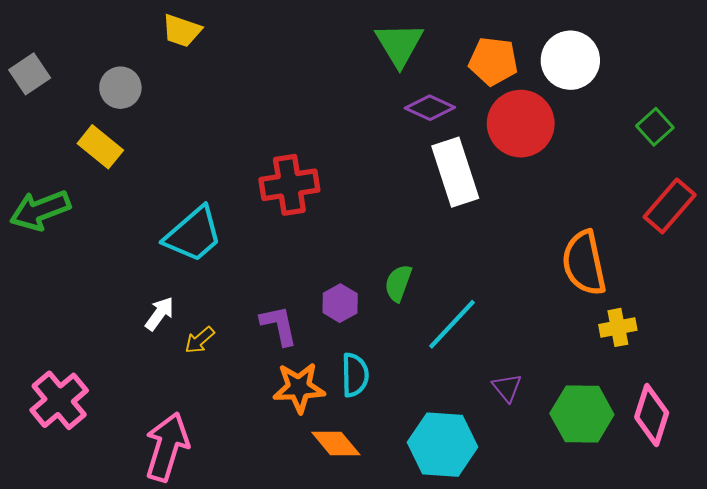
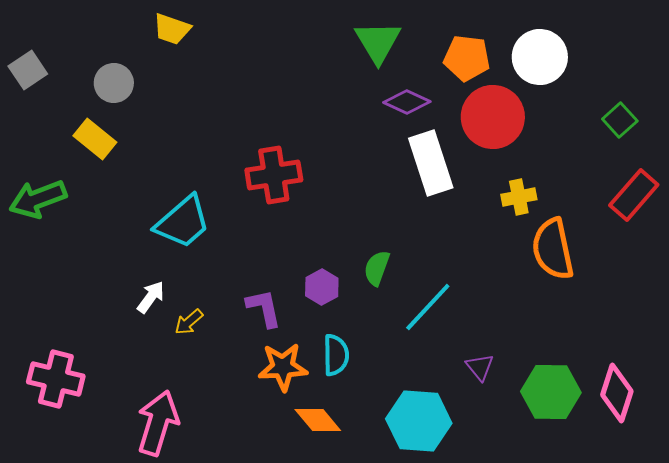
yellow cross: (618, 327) -> (519, 197), moved
pink cross: (59, 400) -> (56, 379), turned -36

